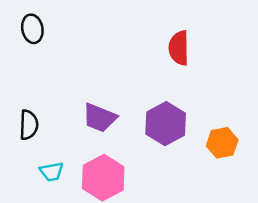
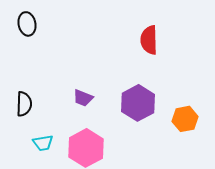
purple trapezoid: (100, 118) -> (83, 98), size x0.7

